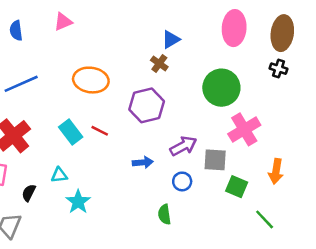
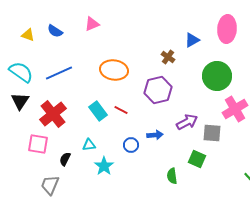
blue semicircle: (16, 31) -> (55, 31), turned -49
blue triangle: (171, 39) -> (192, 40), moved
blue circle: (182, 181) -> (131, 145), moved
green square: (237, 187) -> (197, 159), moved

